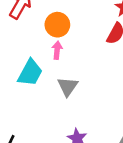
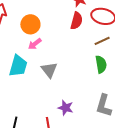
pink arrow: (57, 50) -> (35, 44), turned -120

